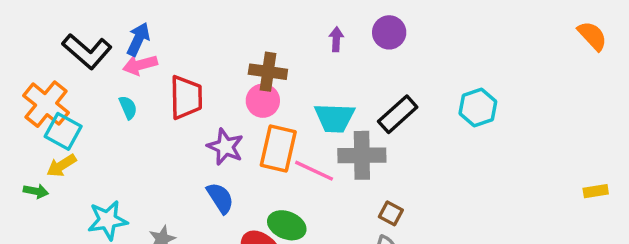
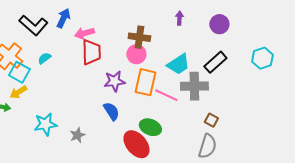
purple circle: (389, 32) -> (219, 24), moved
pink arrow: (140, 65) -> (84, 33), moved
cyan semicircle: (128, 108) -> (44, 58), moved, turned -104
cyan trapezoid: (335, 118) -> (178, 64), turned -35
purple star: (225, 147) -> (114, 81), turned -30

